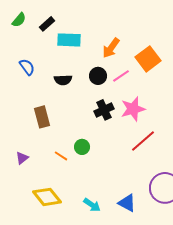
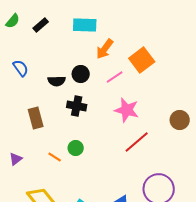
cyan rectangle: (69, 40) -> (85, 25), moved
black circle: (98, 76) -> (81, 74), moved
pink star: (133, 109) -> (127, 110), turned 30
black cross: (104, 110) -> (77, 106), moved, turned 36

